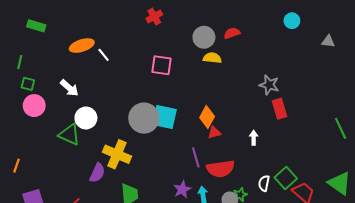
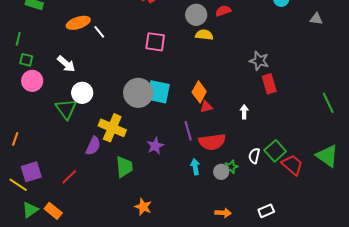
green triangle: (69, 135) -> (66, 109), turned 30
purple star: (182, 189) -> (155, 146), moved

